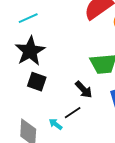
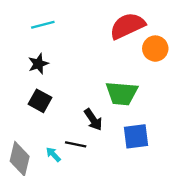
black star: (30, 51) -> (38, 64), size x0.6
black line: (73, 113) -> (76, 144), turned 36

